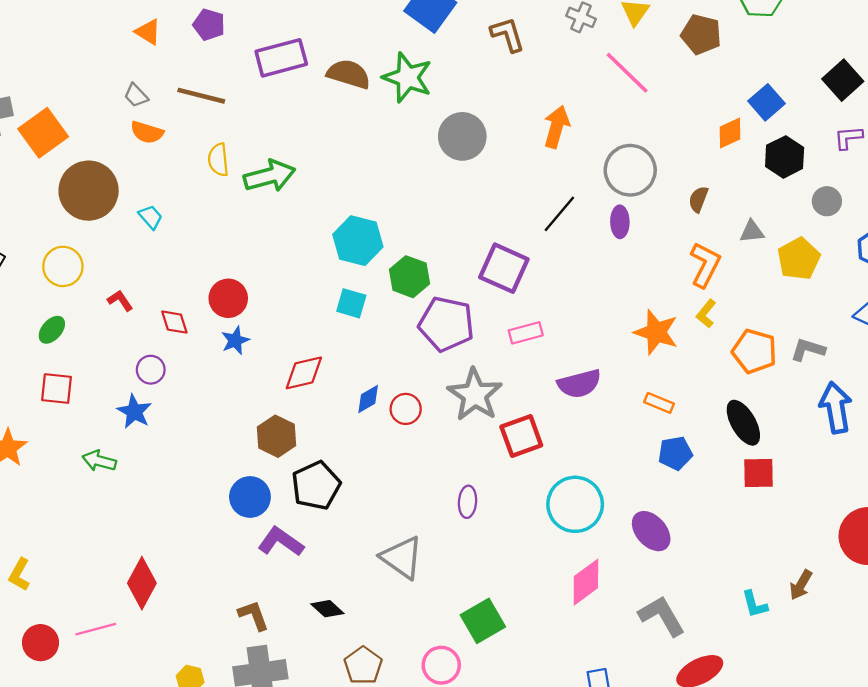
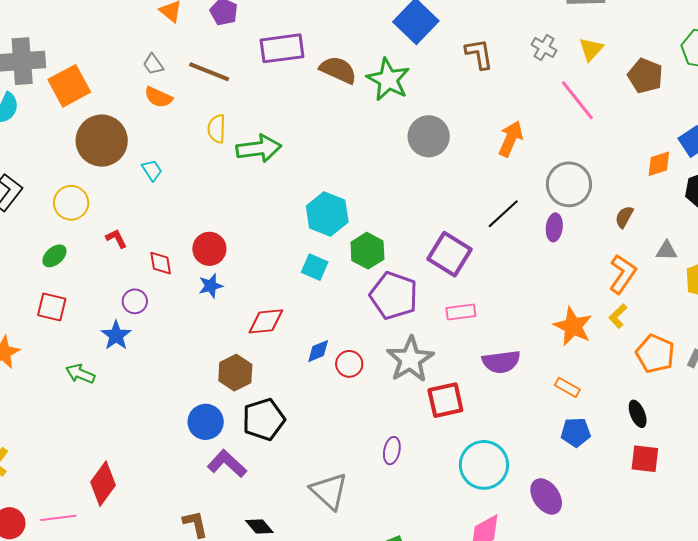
black ellipse: (743, 423) -> (638, 414), size x0.7

